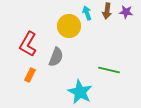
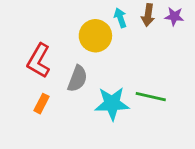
cyan star: (80, 92) -> (112, 104), moved, turned -30

